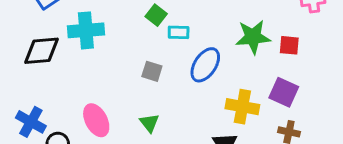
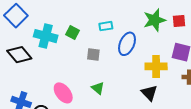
green square: (156, 15) -> (72, 33), moved
cyan cross: (86, 30) -> (46, 36), turned 30
black diamond: (41, 51) -> (19, 55), turned 65

